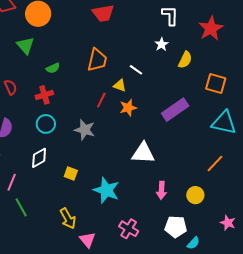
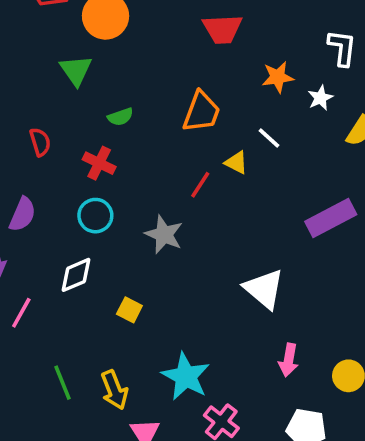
red cross: (44, 95) -> (99, 163), turned 36
orange star: (128, 108) -> (278, 77), moved
white triangle: (143, 153) -> (264, 289), turned 30
cyan star: (106, 190) -> (186, 376), moved
green line: (21, 207) -> (62, 383), moved

